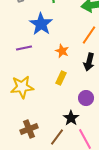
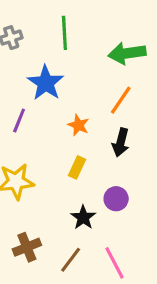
purple line: (24, 48) -> (19, 120), turned -56
black star: (71, 118) -> (83, 217), moved

